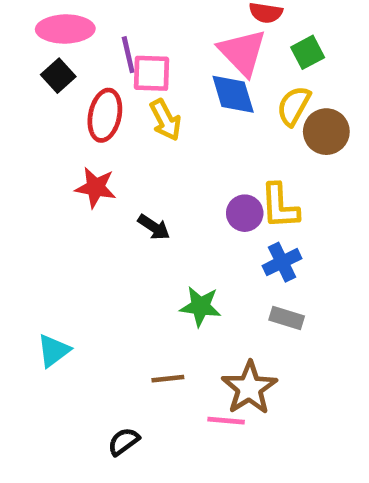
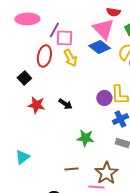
purple line: (128, 55) -> (54, 30), turned 42
black square: (58, 76) -> (24, 78), moved
blue diamond: (233, 94) -> (99, 47), turned -35
red star: (96, 187) -> (36, 105), moved

